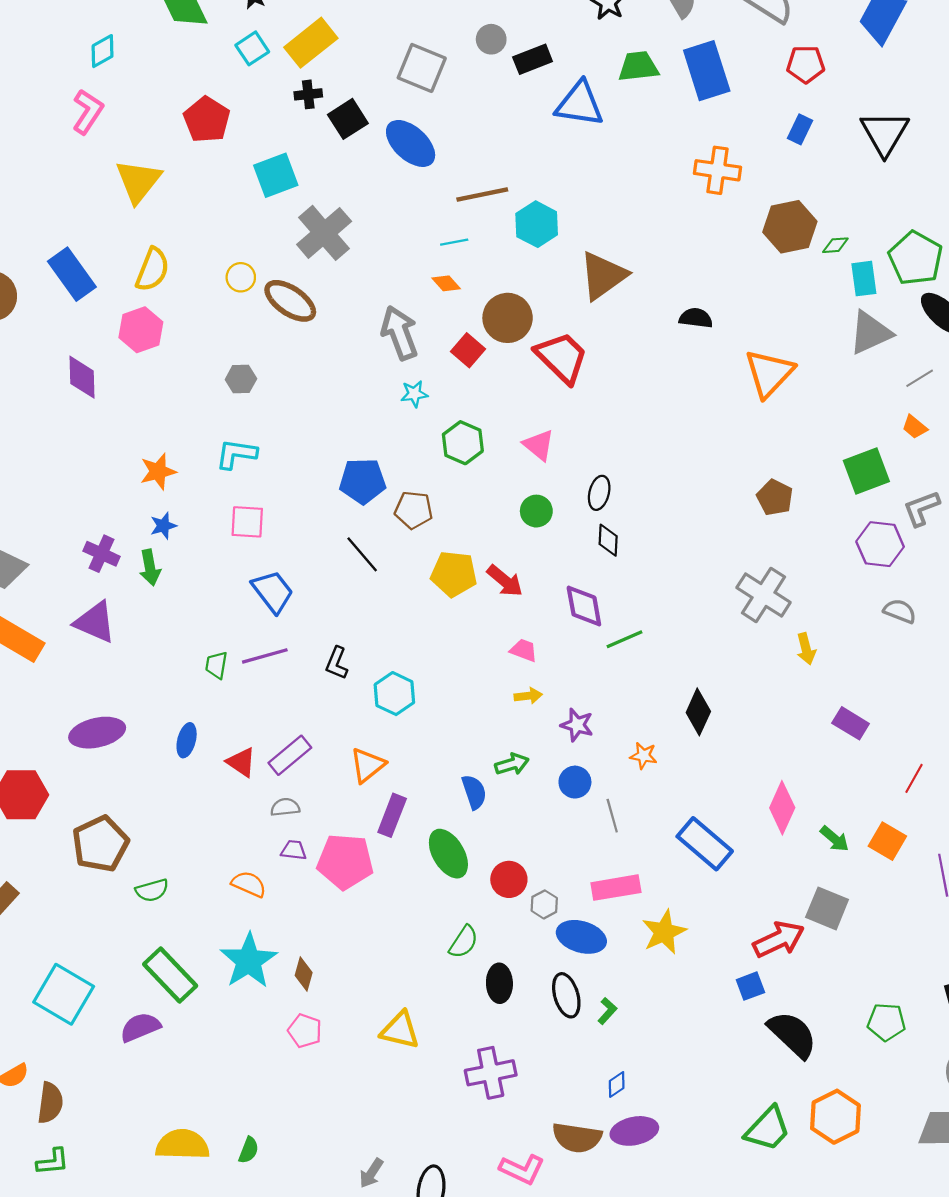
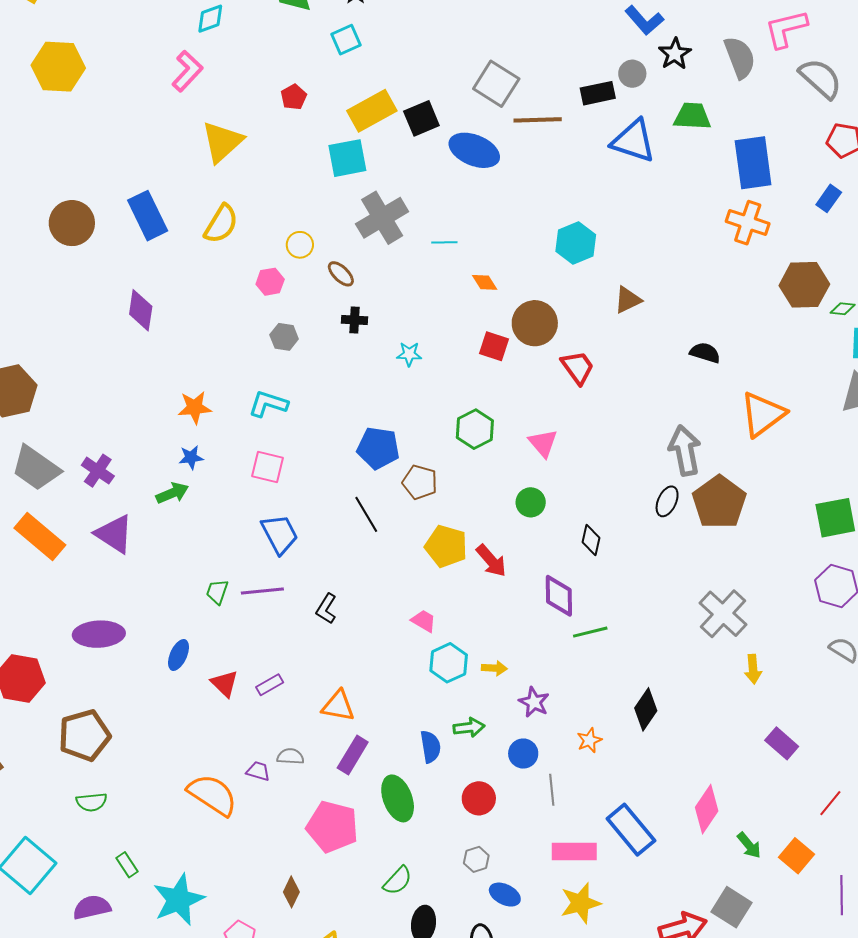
gray circle: (491, 39) -> (632, 74), moved
yellow rectangle: (311, 43) -> (372, 111), moved
blue rectangle: (707, 71) -> (753, 163), moved
black cross: (308, 94) -> (355, 320), moved
red pentagon: (207, 120) -> (294, 97), size x0.6
blue ellipse: (411, 143) -> (474, 150), turned -30
brown line: (482, 194) -> (538, 120), moved
cyan line: (454, 242) -> (444, 242), moved
brown triangle: (603, 276) -> (628, 300), size x0.6
brown ellipse: (290, 301) -> (341, 274), size x0.6
pink hexagon: (141, 330) -> (270, 282), moved, size x0.7
gray arrow: (400, 333) -> (685, 451), moved
red square: (468, 350) -> (494, 346), turned -32
red trapezoid: (562, 357) -> (578, 367), size x0.7
cyan star: (414, 394) -> (409, 354), moved
black ellipse: (599, 493) -> (667, 501), moved
brown pentagon: (775, 498) -> (719, 502), moved, size x1.6
purple cross: (101, 554) -> (98, 471), moved
green arrow: (150, 568) -> (172, 493), turned -112
pink trapezoid: (524, 650) -> (424, 621), moved
cyan hexagon: (394, 694) -> (449, 663), moved
purple rectangle: (290, 755) -> (270, 685), size x0.7
orange star: (644, 756) -> (589, 740), turned 30
orange triangle: (367, 765) -> (338, 706), turned 39
gray semicircle: (285, 807) -> (290, 756), moved
pink pentagon: (345, 862) -> (332, 827), moved
red circle: (509, 879) -> (479, 798), moved
orange semicircle: (249, 884) -> (212, 795), size x1.6
pink rectangle: (616, 888) -> (574, 851), moved
green semicircle: (152, 890) -> (92, 802), moved
blue ellipse: (581, 937) -> (505, 895), size x0.7
cyan star: (249, 961) -> (179, 900), moved
brown diamond: (304, 974) -> (291, 892), moved
green rectangle: (170, 975) -> (127, 865), size x0.5

